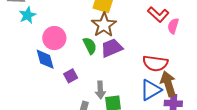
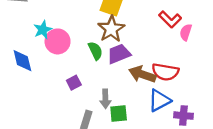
cyan star: (28, 15) -> (43, 30), moved
blue diamond: (45, 59) -> (22, 61), moved
brown arrow: (168, 84) -> (142, 74), moved, turned -55

